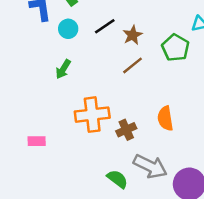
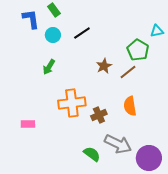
brown star: (133, 35) -> (104, 66), moved
brown line: (133, 65) -> (128, 72), moved

